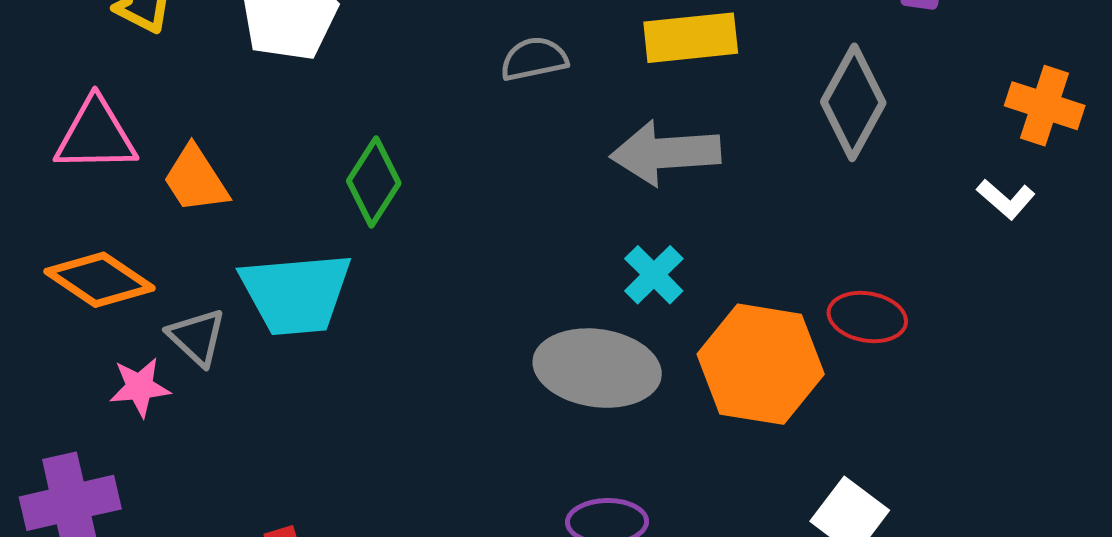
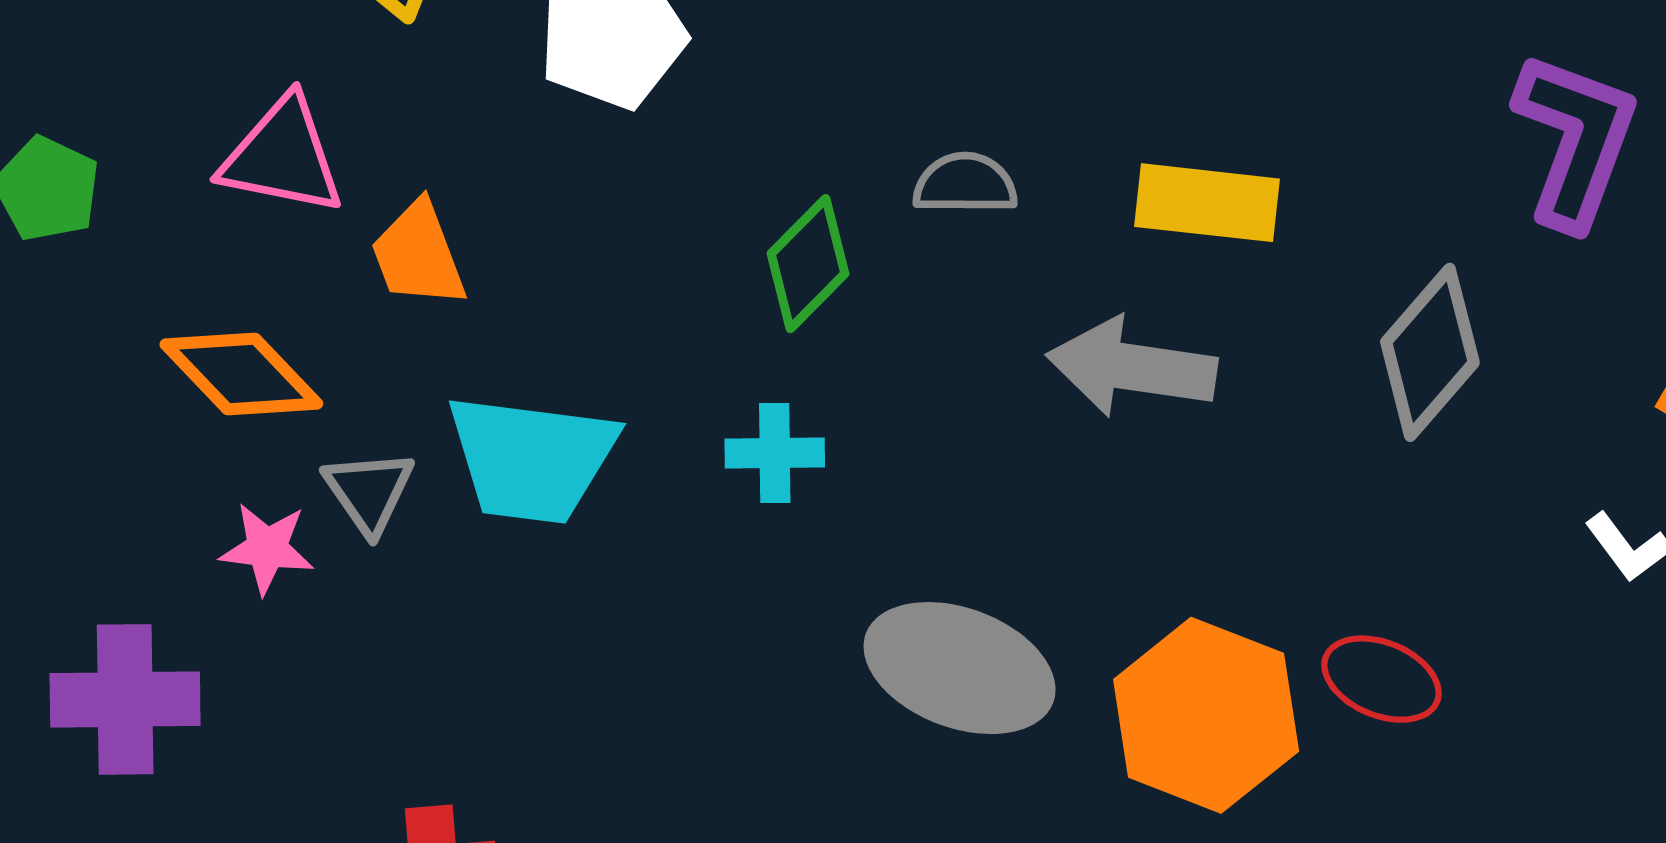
green diamond: (374, 182) -> (808, 264), moved
cyan cross: (654, 275) -> (775, 453), moved, turned 32

